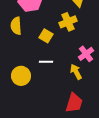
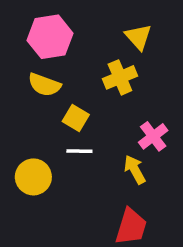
yellow semicircle: (16, 26) -> (44, 85), moved, turned -66
yellow square: (46, 36) -> (76, 118), moved

